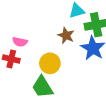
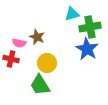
brown star: (66, 35) -> (37, 37), moved

